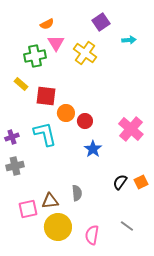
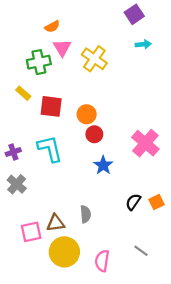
purple square: (101, 22) -> (134, 14), moved
orange circle: (66, 113) -> (87, 114), moved
gray cross: (15, 166) -> (17, 184), turned -36

